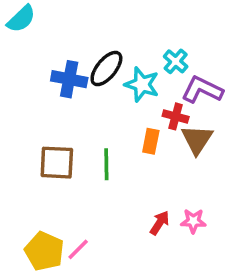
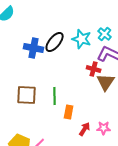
cyan cross: (176, 61) -> (105, 34), moved
cyan star: (142, 84) -> (82, 39), moved
orange rectangle: (151, 141) -> (69, 112), moved

